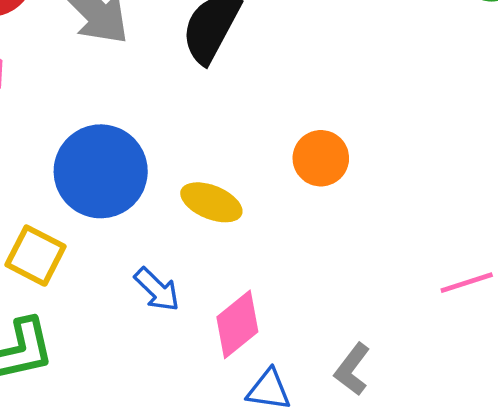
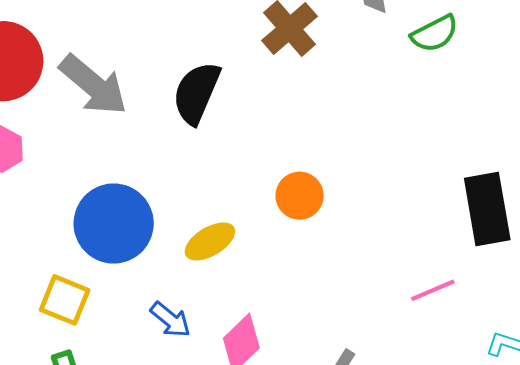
yellow ellipse: (211, 202) -> (210, 241), turned -48

